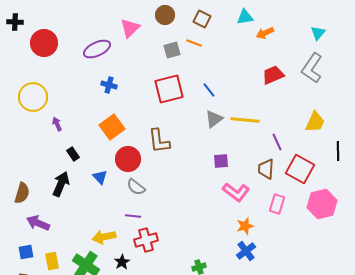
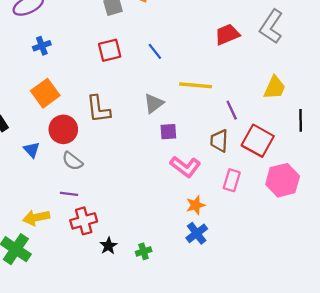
blue cross: (109, 85) -> (42, 46), turned -35
red square: (169, 89) -> (110, 50), size x0.7
gray triangle: (214, 119) -> (154, 103), moved
black star: (122, 262) -> (109, 246), moved

